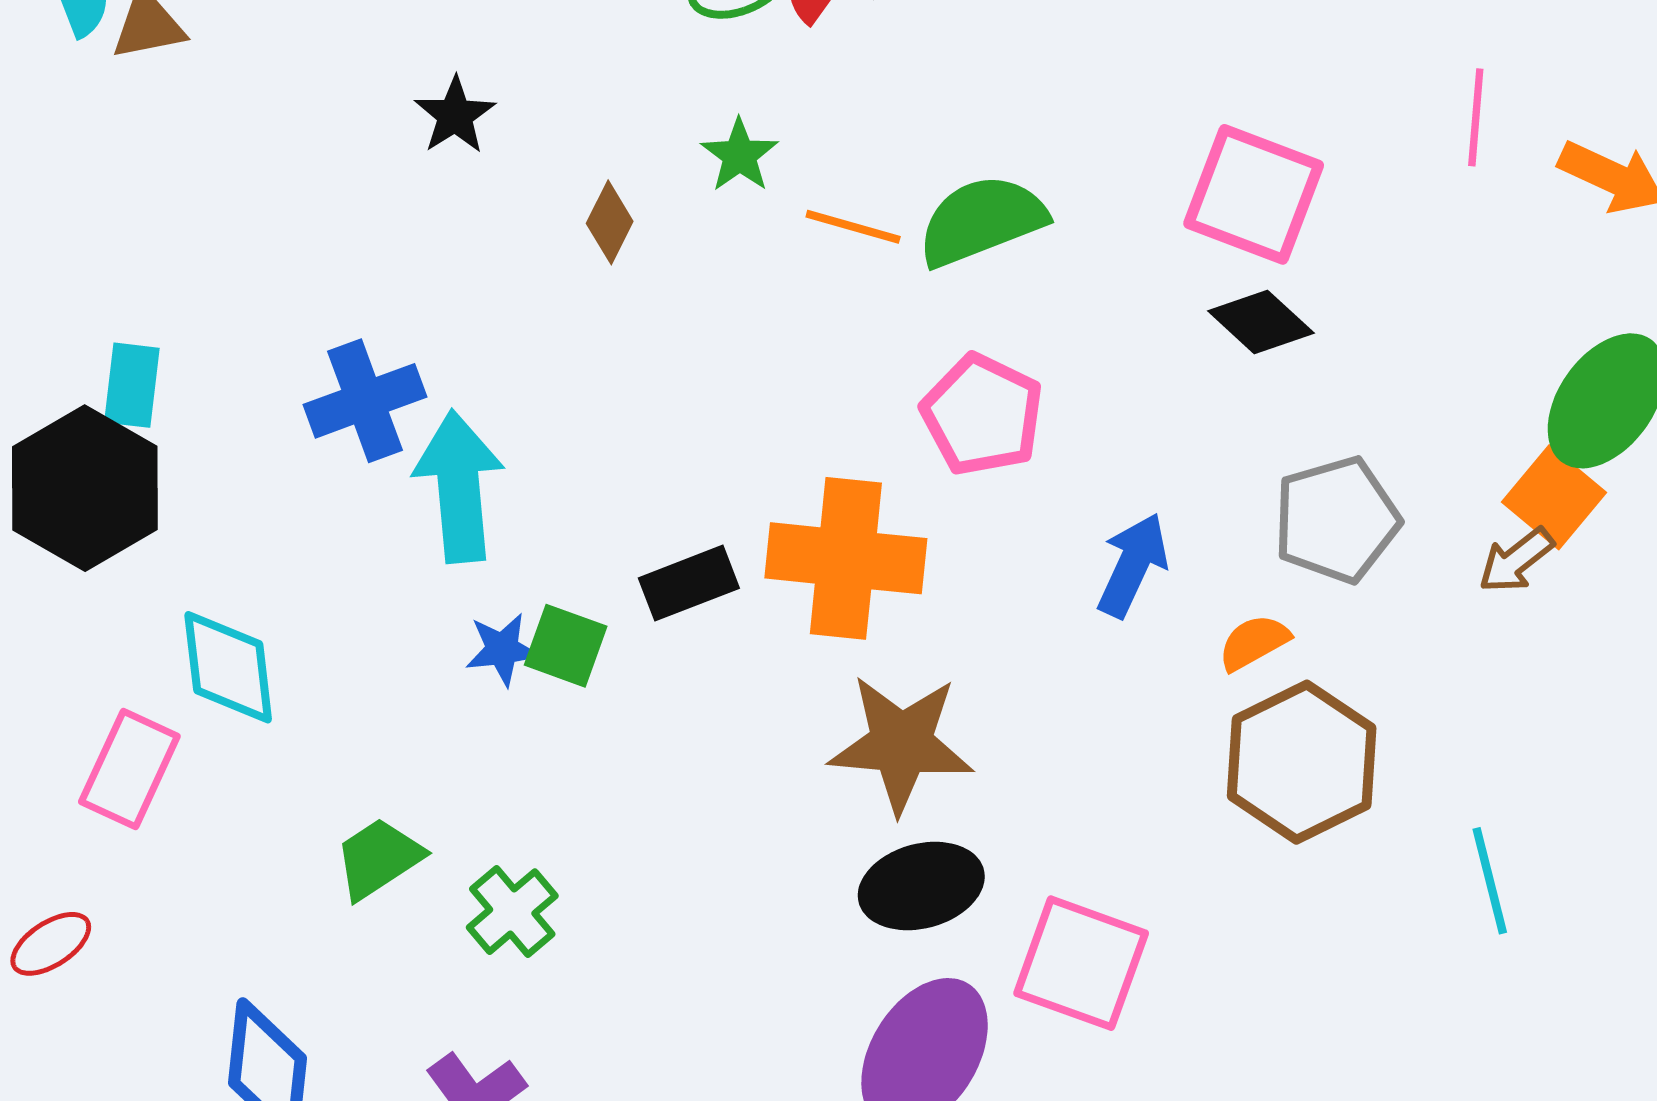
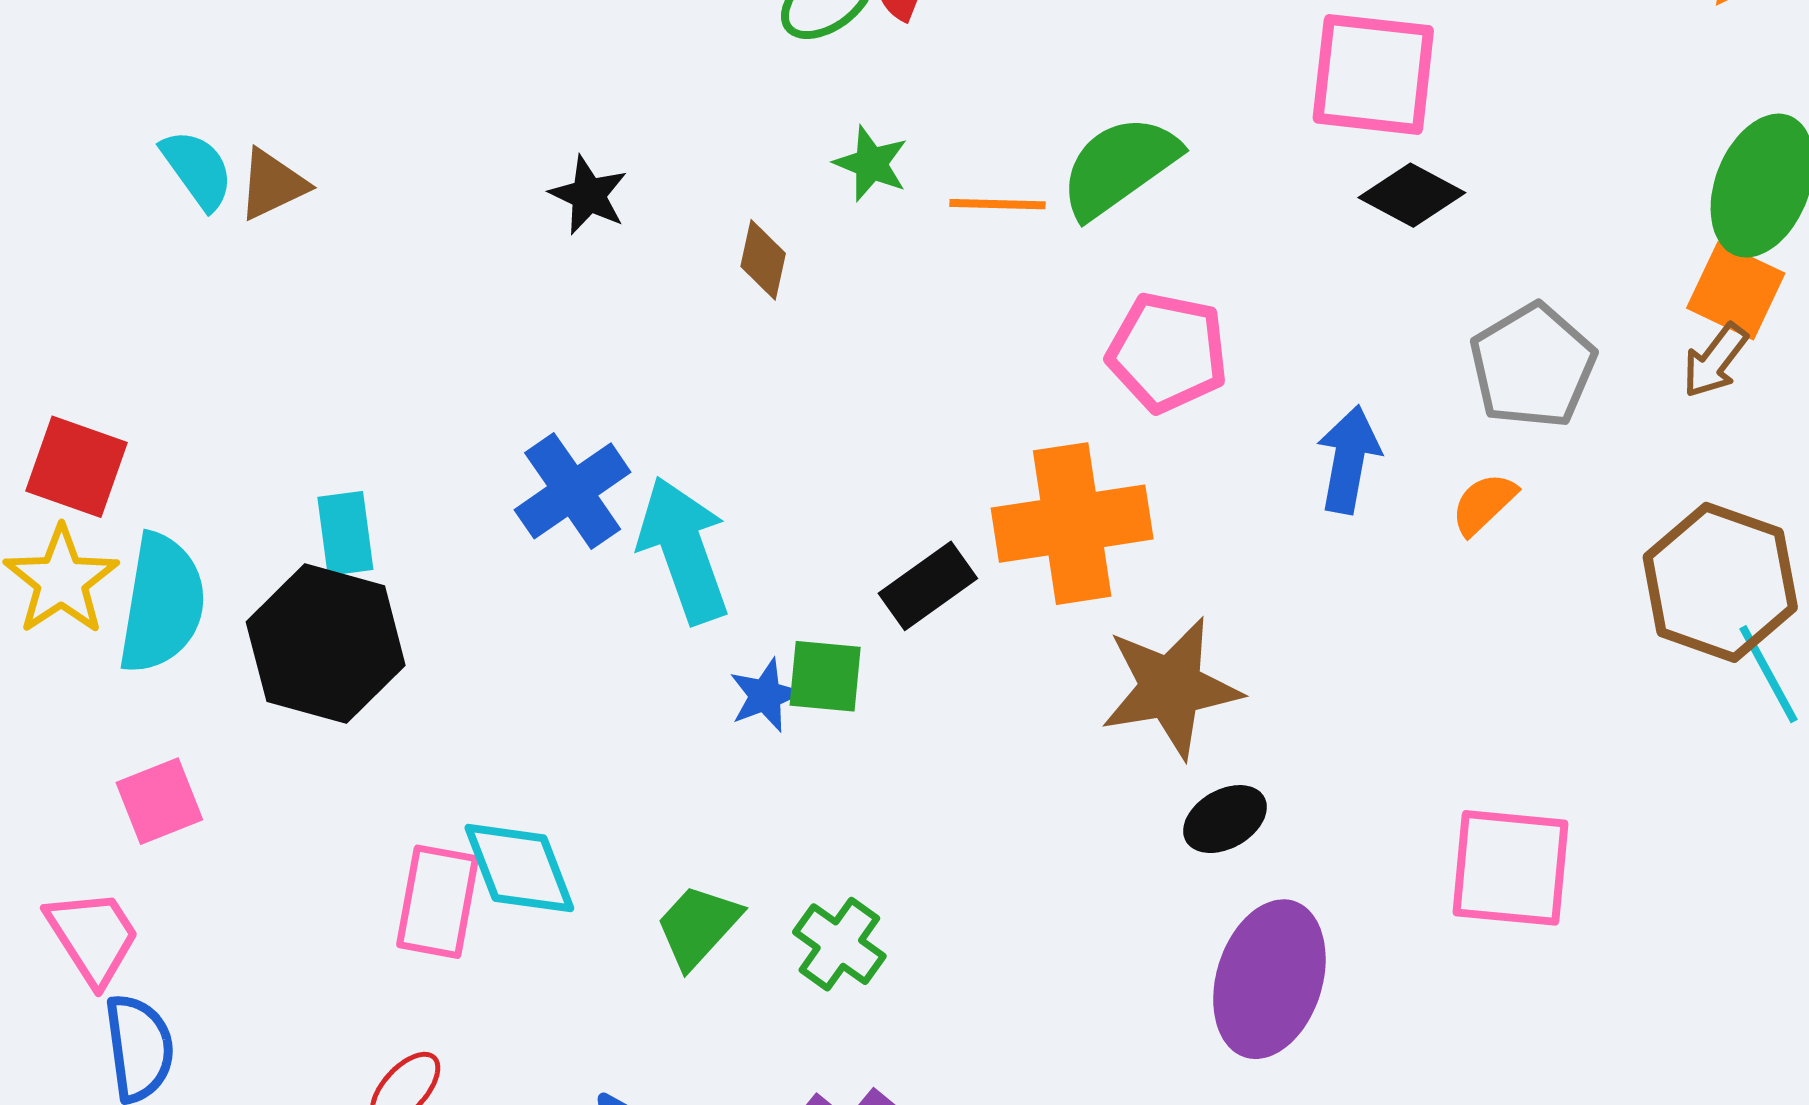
cyan diamond: (228, 667) -> (519, 868), moved
brown hexagon: (1302, 762) -> (1720, 582), moved
black ellipse: (921, 886) -> (1225, 819), size x0.7
pink square: (1081, 963) -> (1511, 868), moved

